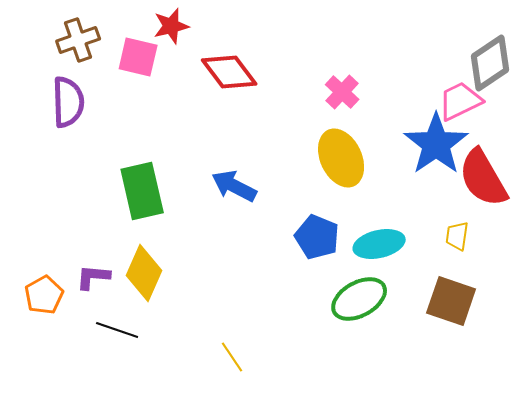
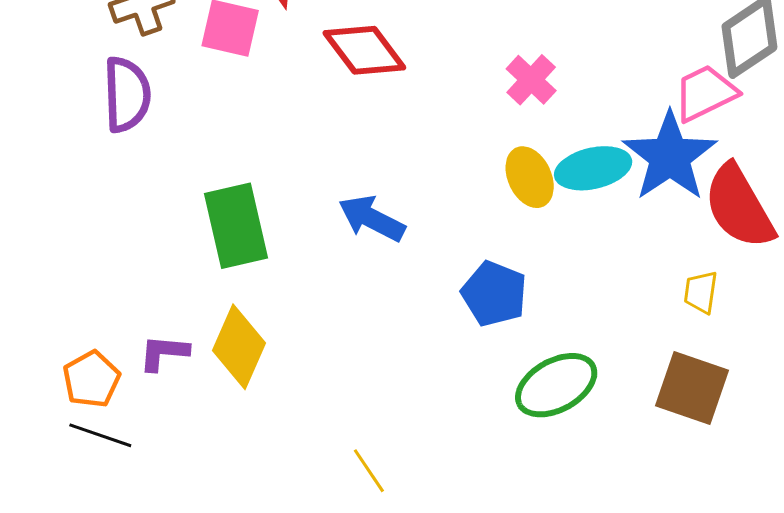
yellow ellipse: (341, 158) -> (530, 177), size x0.7
cyan ellipse: (379, 244) -> (593, 168), moved
black line: (117, 330) -> (100, 435), moved

